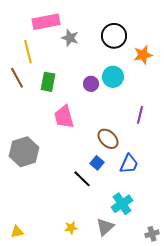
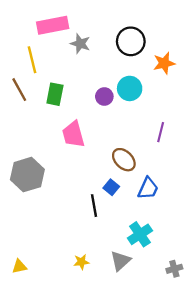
black line: (82, 179) -> (94, 206), turned 36

